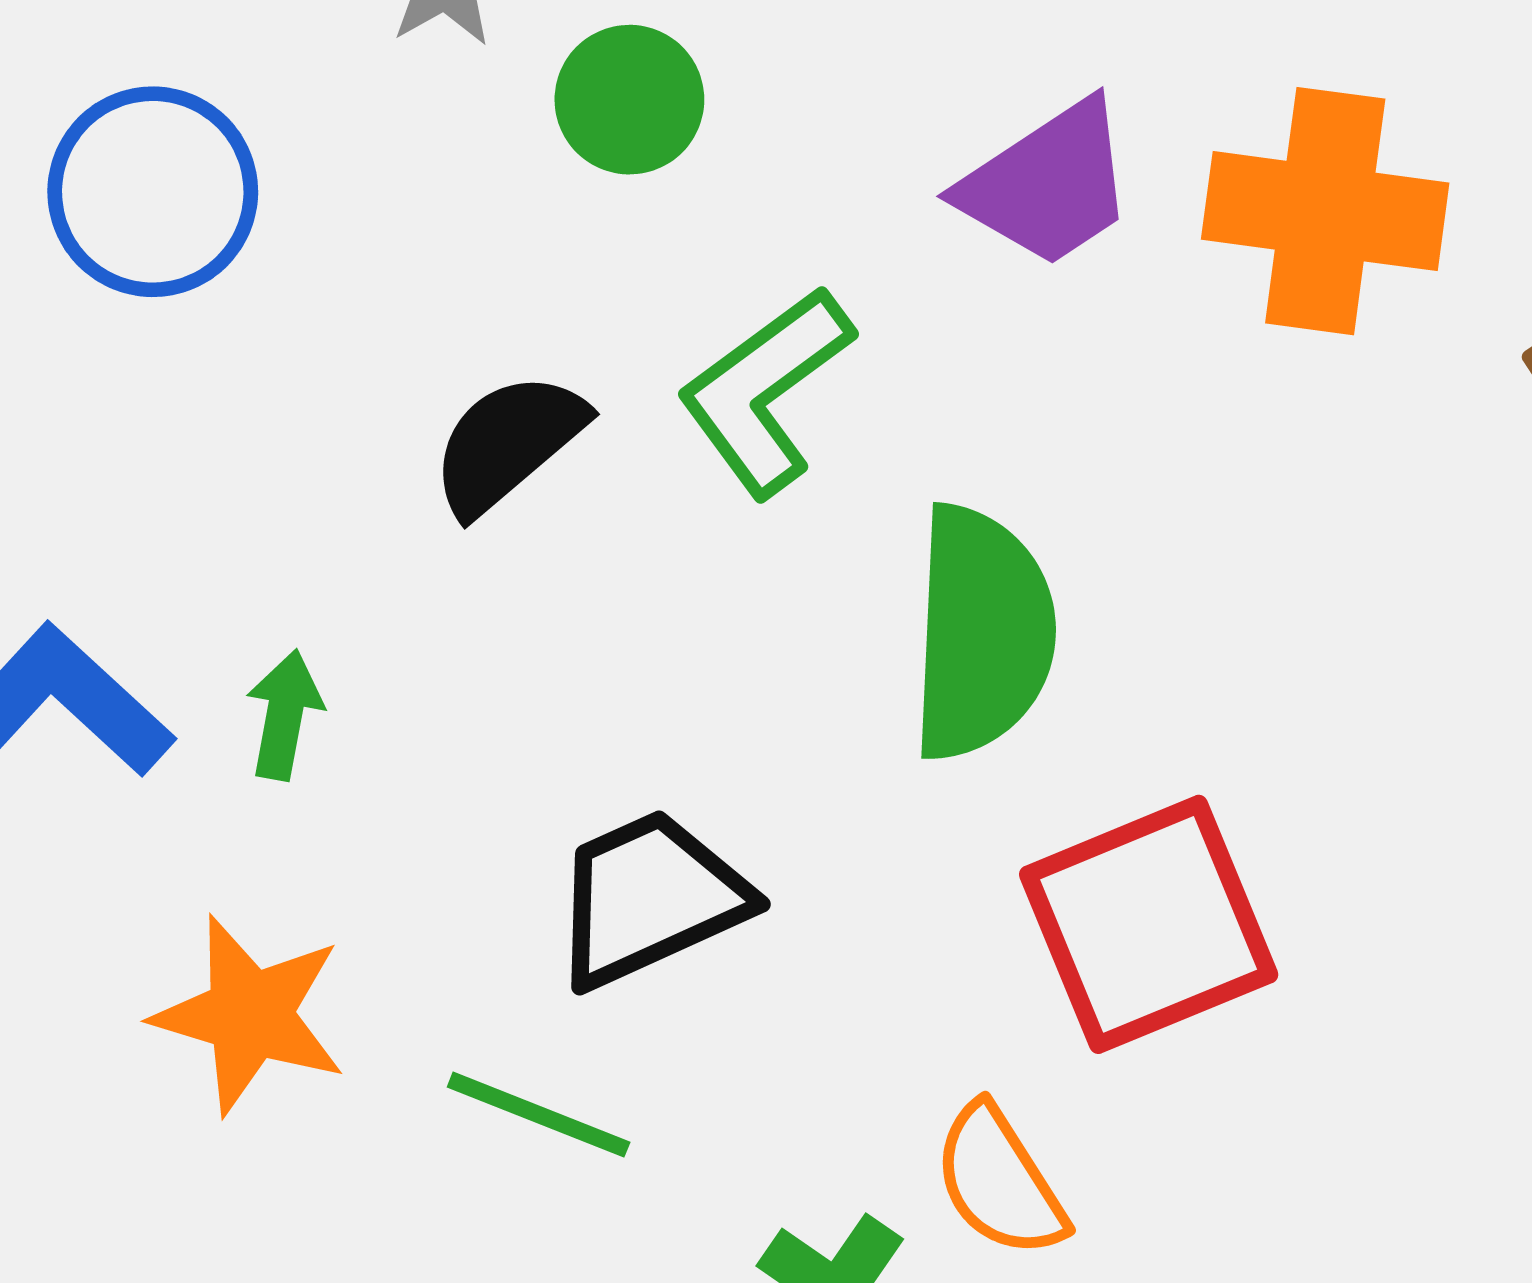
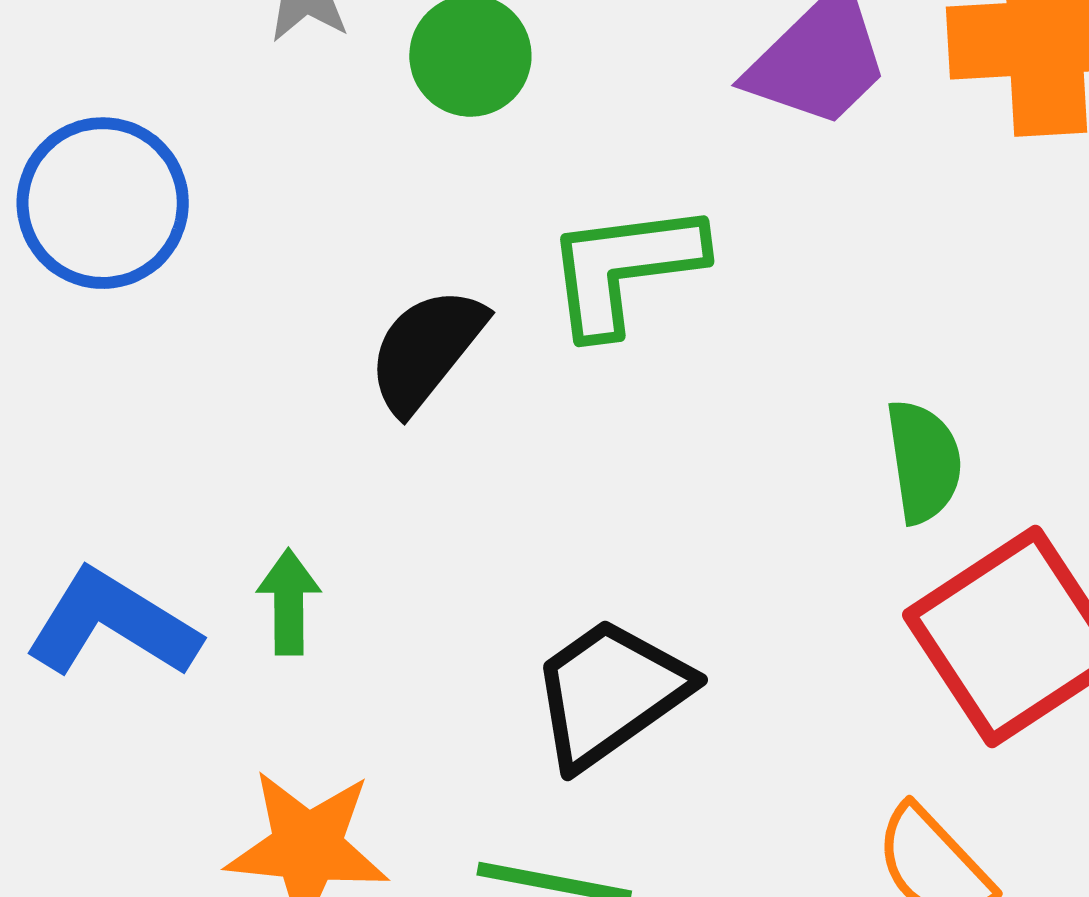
green L-shape: (765, 391) -> (624, 268), turned 40
green semicircle: (982, 633) -> (924, 461), moved, size x0.6

